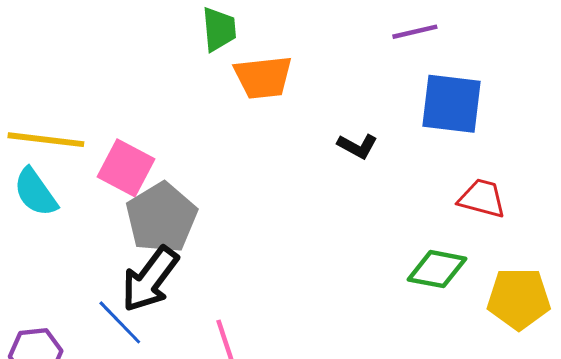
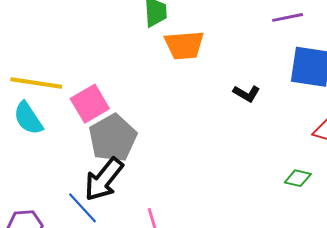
pink square: (126, 168) -> (90, 104), turned 30
green diamond: (437, 269) -> (298, 178), size x0.7

